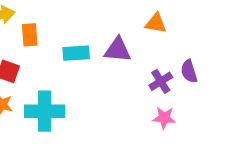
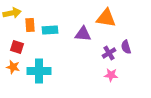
orange triangle: (156, 23) -> (106, 18), size x1.5
cyan rectangle: (76, 53) -> (50, 30), moved

